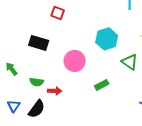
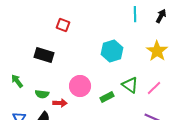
pink circle: (75, 61) -> (80, 86), moved
green triangle: (130, 62) -> (130, 85), moved

